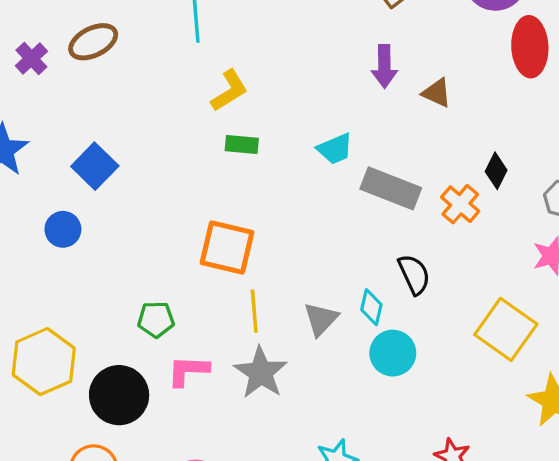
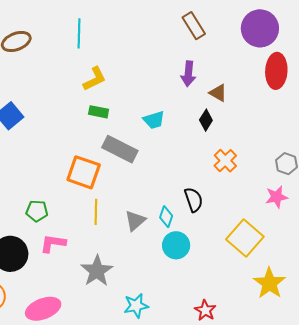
black diamond: (496, 171) -> (206, 120), moved
gray rectangle: (391, 188) -> (120, 149), moved
gray star: (261, 373) -> (97, 271), moved

